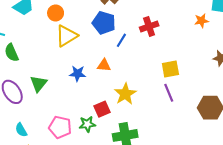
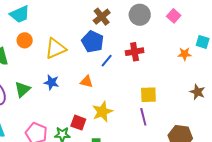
orange circle: (56, 13) -> (25, 40), moved
blue star: (77, 74) -> (51, 82), moved
red square: (102, 109) -> (78, 123), turned 35

